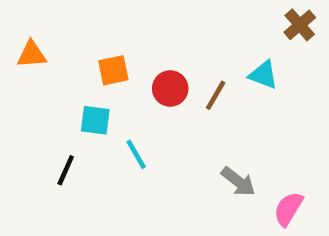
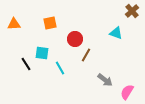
orange square: (113, 70) -> (50, 23), moved
brown line: (216, 95) -> (86, 55), moved
black line: (66, 170) -> (26, 64), moved, turned -56

